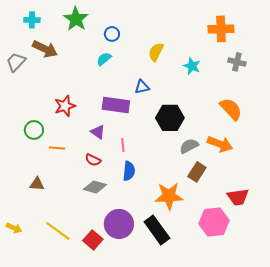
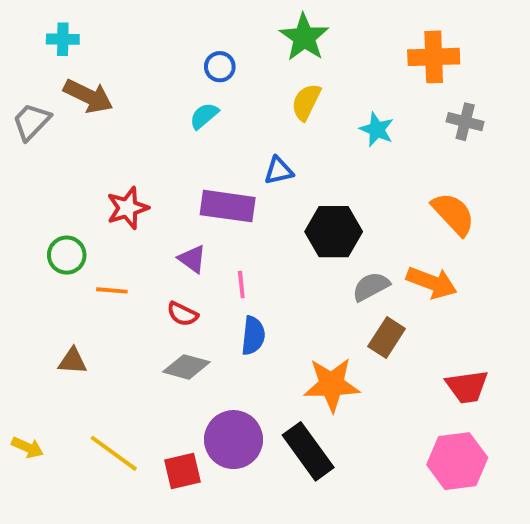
green star: (76, 19) -> (304, 37), moved
pink hexagon: (214, 222) -> (457, 461), moved
red square: (93, 240) -> (182, 471), turned 36

